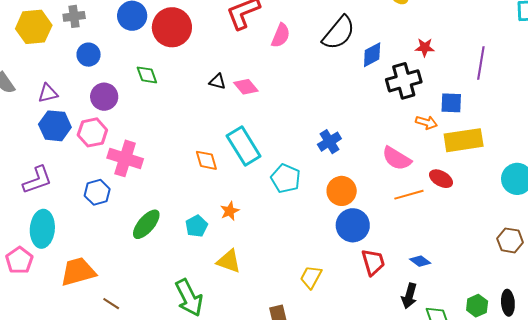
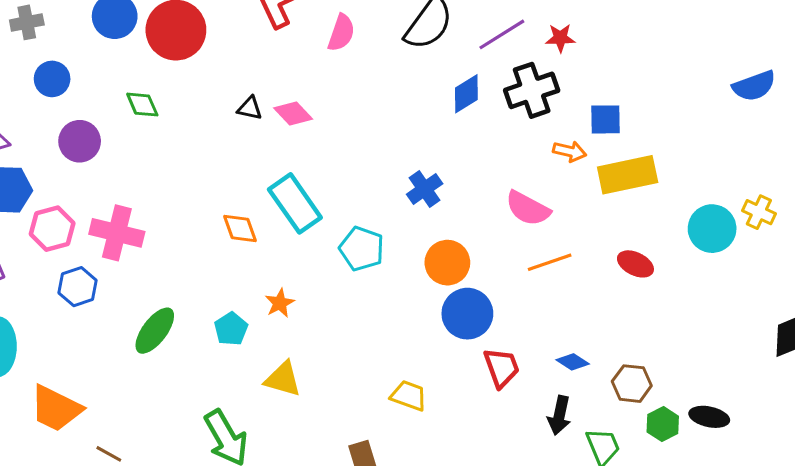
blue diamond: (372, 55) -> (466, 94), moved
purple line: (481, 63) -> (502, 34), moved, turned 52
pink hexagon: (92, 132) -> (52, 229), moved
red ellipse: (441, 179) -> (635, 264), moved
brown hexagon: (510, 240) -> (632, 384), moved
orange trapezoid: (78, 272) -> (56, 408), turned -135
yellow trapezoid: (311, 277) -> (409, 396), turned 85
black ellipse: (508, 303) -> (709, 417), turned -70

